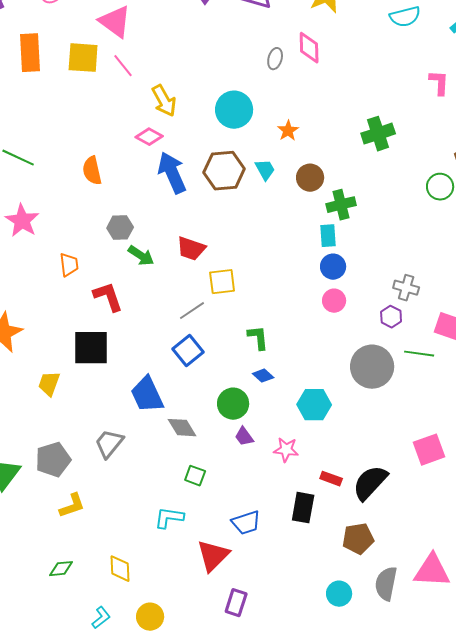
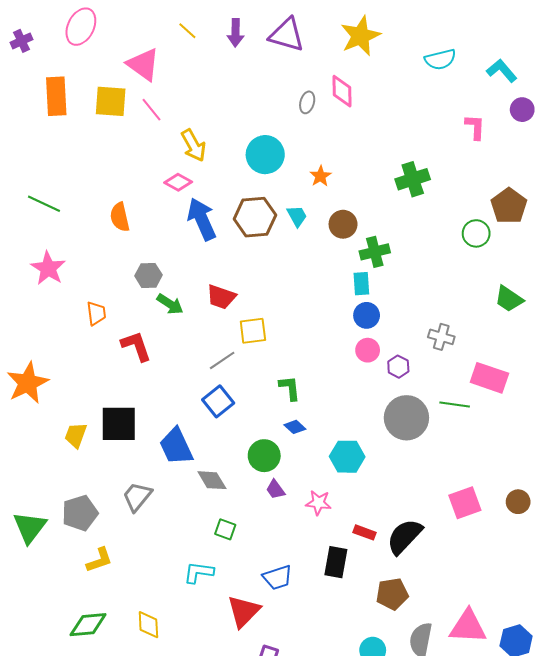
purple hexagon: (391, 317) -> (398, 367), moved
black square: (91, 348) -> (119, 424), moved
green diamond: (61, 569) -> (88, 625), size x1.5

